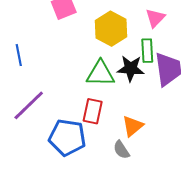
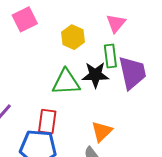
yellow hexagon: (111, 29) -> (73, 37), size x0.7
red rectangle: (93, 111) -> (47, 121), moved

